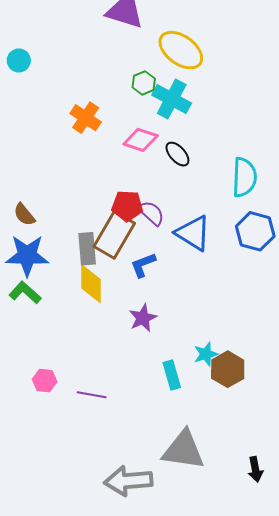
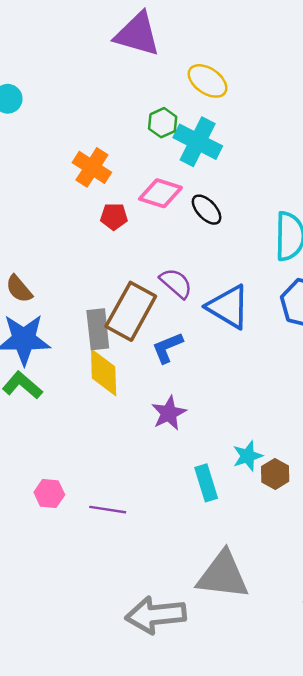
yellow ellipse: (181, 50) -> (208, 81), size x0.7
red pentagon: (127, 206) -> (114, 216), moved, size x0.7
brown hexagon: (228, 369) -> (275, 474), size x0.7

